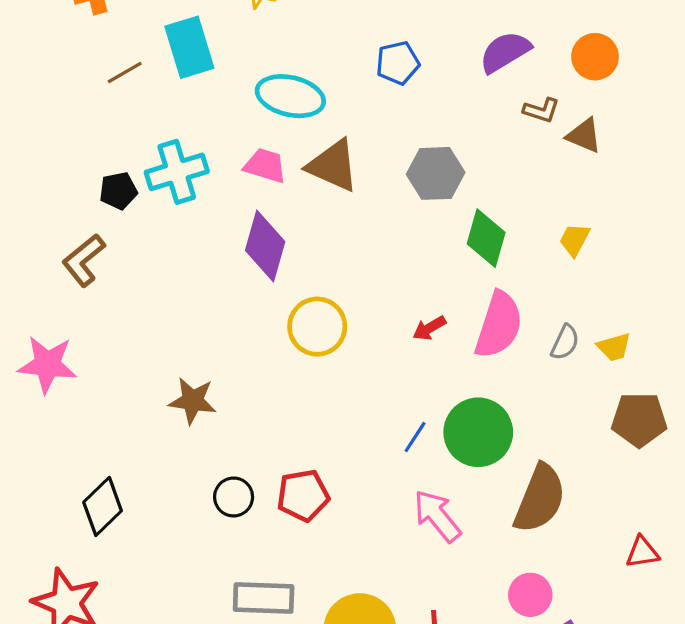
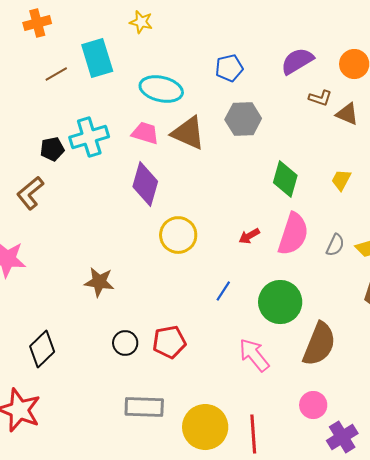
gray hexagon: (436, 173) -> (243, 119), moved
blue line: (415, 437) -> (223, 291), moved

